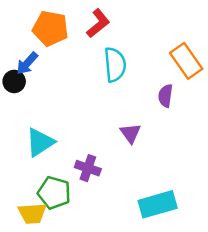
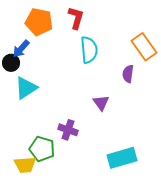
red L-shape: (98, 23) -> (76, 18), turned -35
cyan triangle: (40, 142) -> (26, 88), moved

